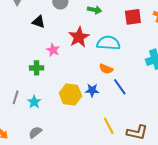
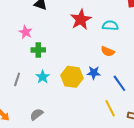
cyan semicircle: (108, 43) -> (110, 26), size x0.7
pink star: (53, 50) -> (26, 32), moved
blue line: (120, 87) -> (119, 83), moved
cyan star: (34, 102) -> (43, 77), moved

